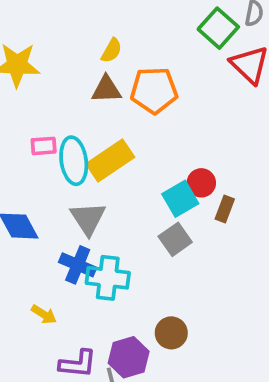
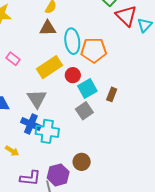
orange pentagon: (154, 90) -> (94, 50), moved
pink rectangle: (44, 146) -> (13, 59), turned 40
cyan ellipse: (74, 161) -> (72, 41), moved
red circle: (201, 183) -> (73, 75), moved

